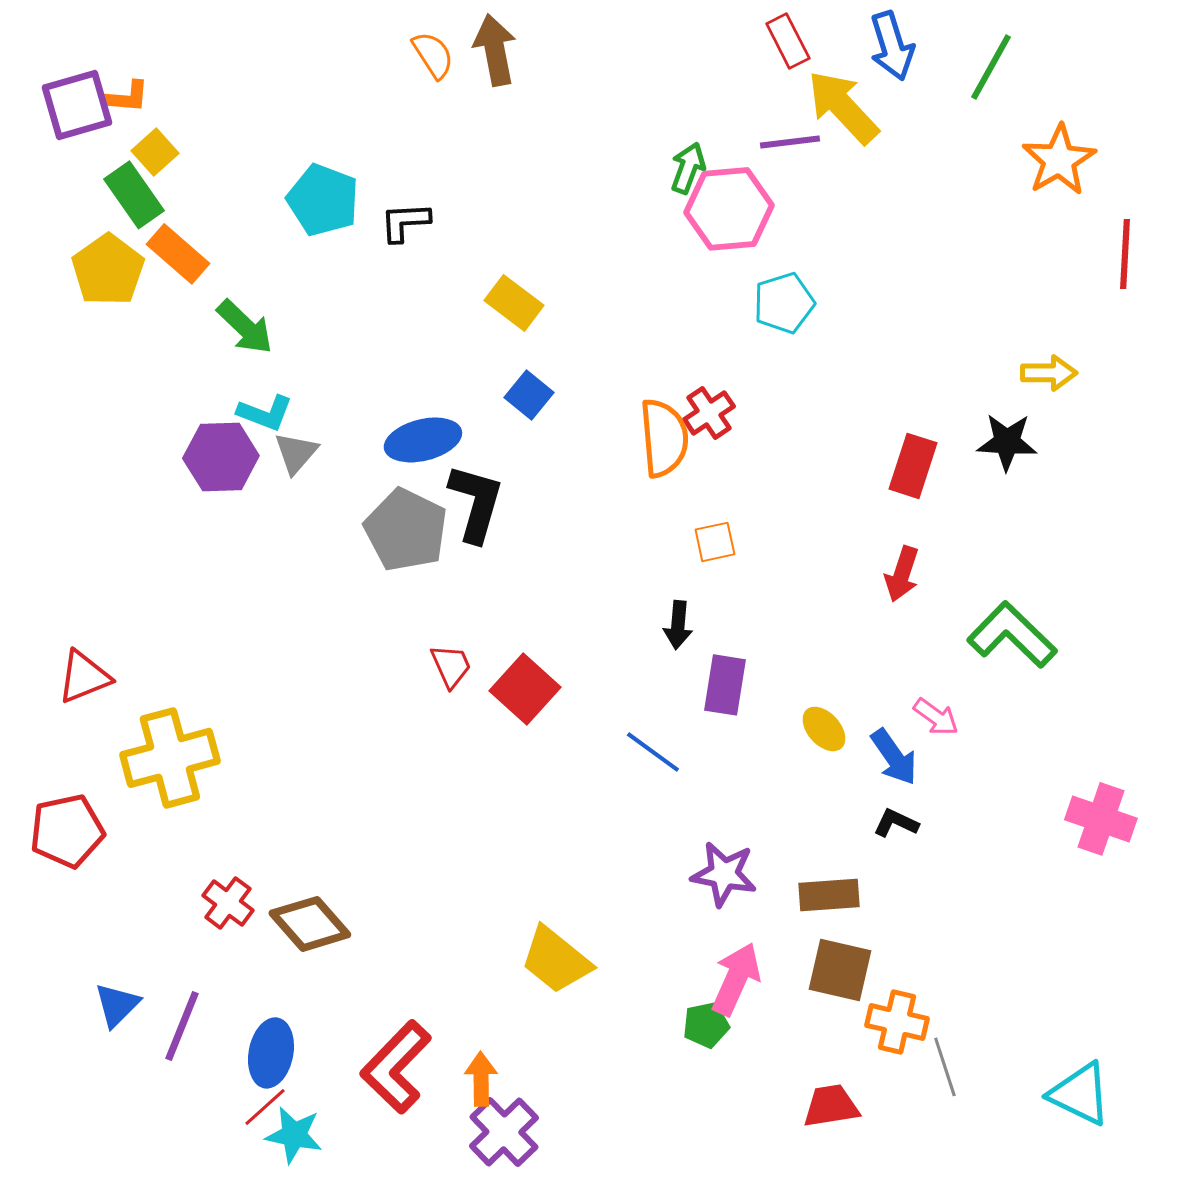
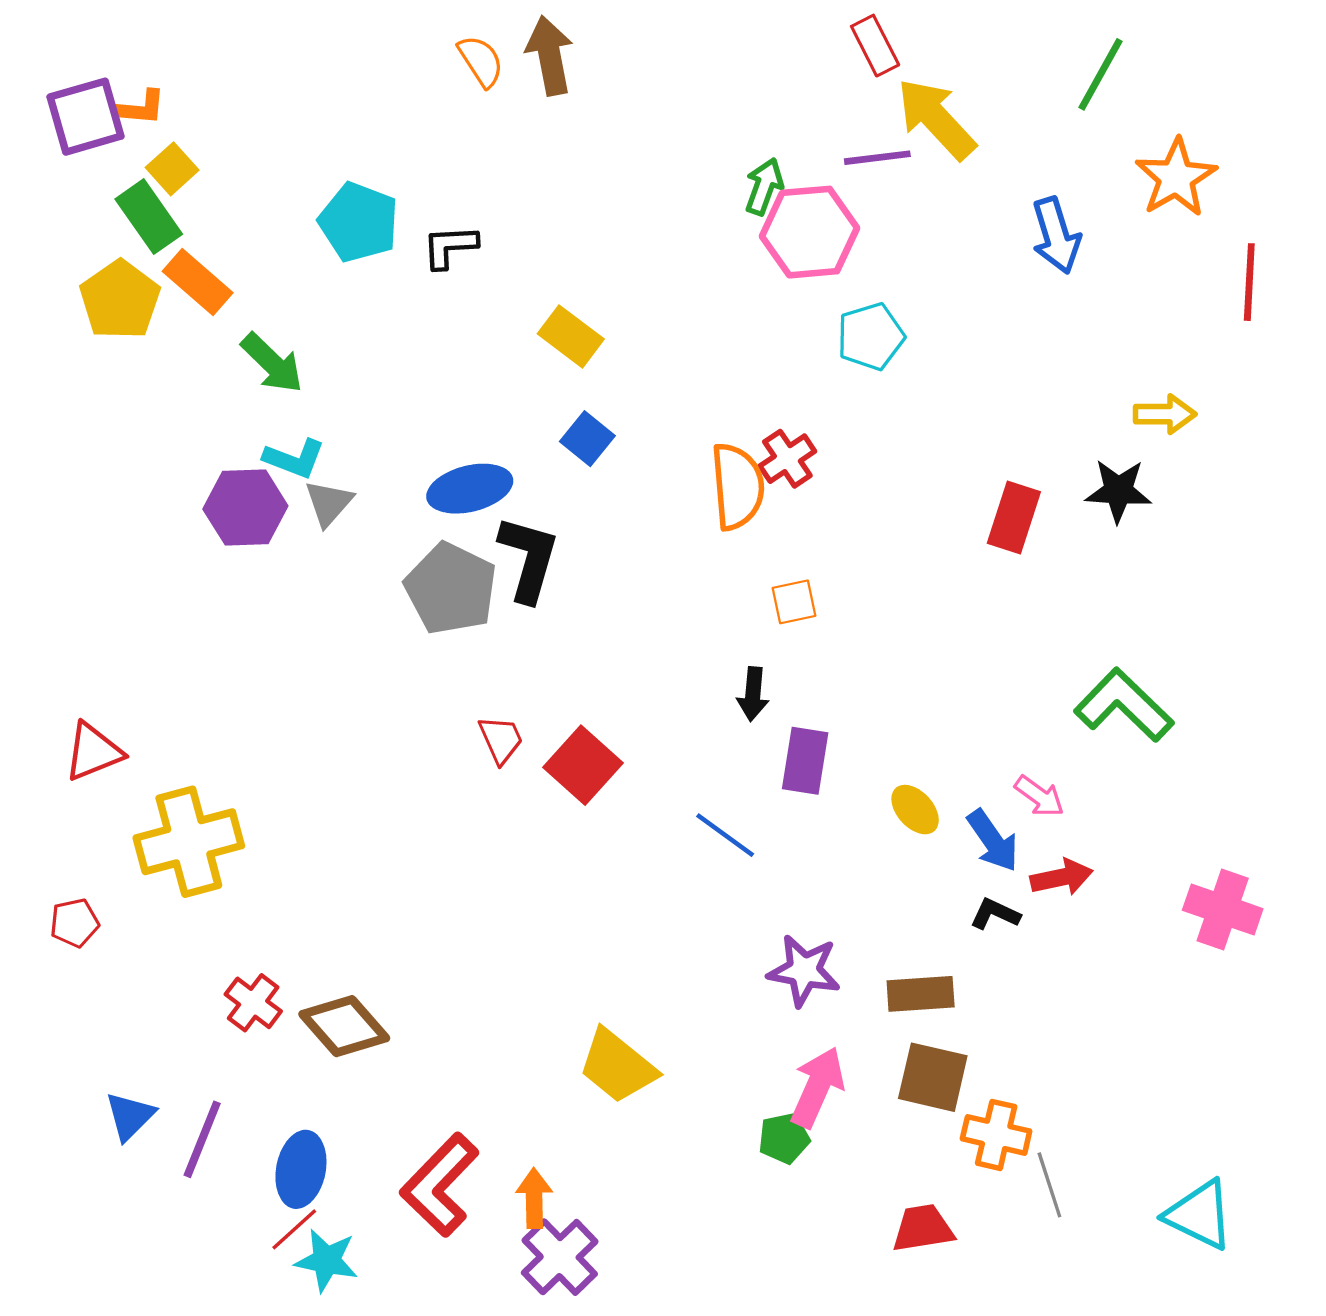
blue arrow: (892, 46) -> (1056, 235), moved
red arrow: (902, 574) -> (1062, 877), moved, turned -120
red pentagon: (67, 831) -> (74, 923), size x0.6

